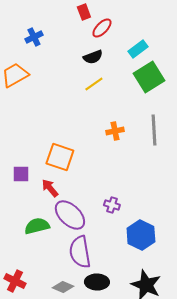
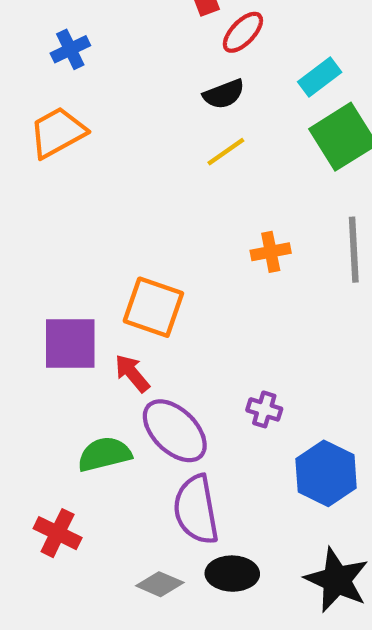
blue cross: (34, 37) -> (70, 49), moved
purple square: (21, 174) -> (70, 343), size x1.6
red cross: (15, 281) -> (58, 533), moved

